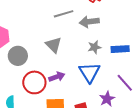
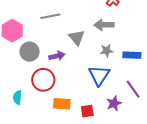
gray line: (64, 14) -> (50, 16), moved
gray triangle: (54, 45) -> (77, 38), moved
purple arrow: (57, 77) -> (57, 56), moved

